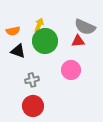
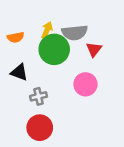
gray semicircle: (85, 27) -> (75, 33), moved, turned -30
red triangle: (78, 41) -> (94, 49), turned -48
black triangle: (18, 51) -> (19, 72), moved

